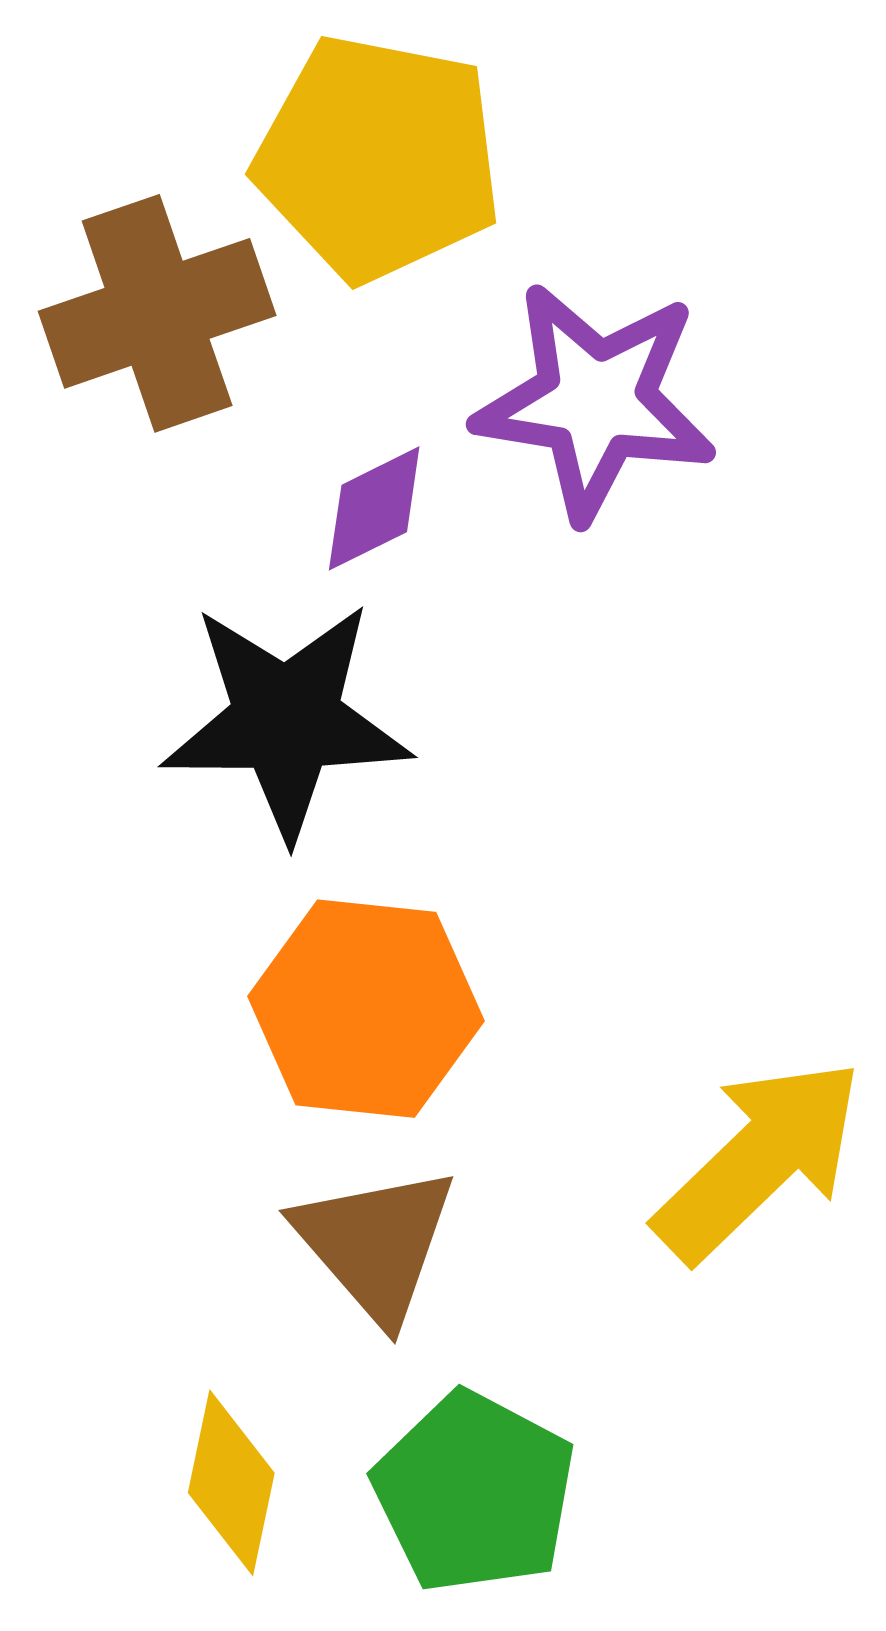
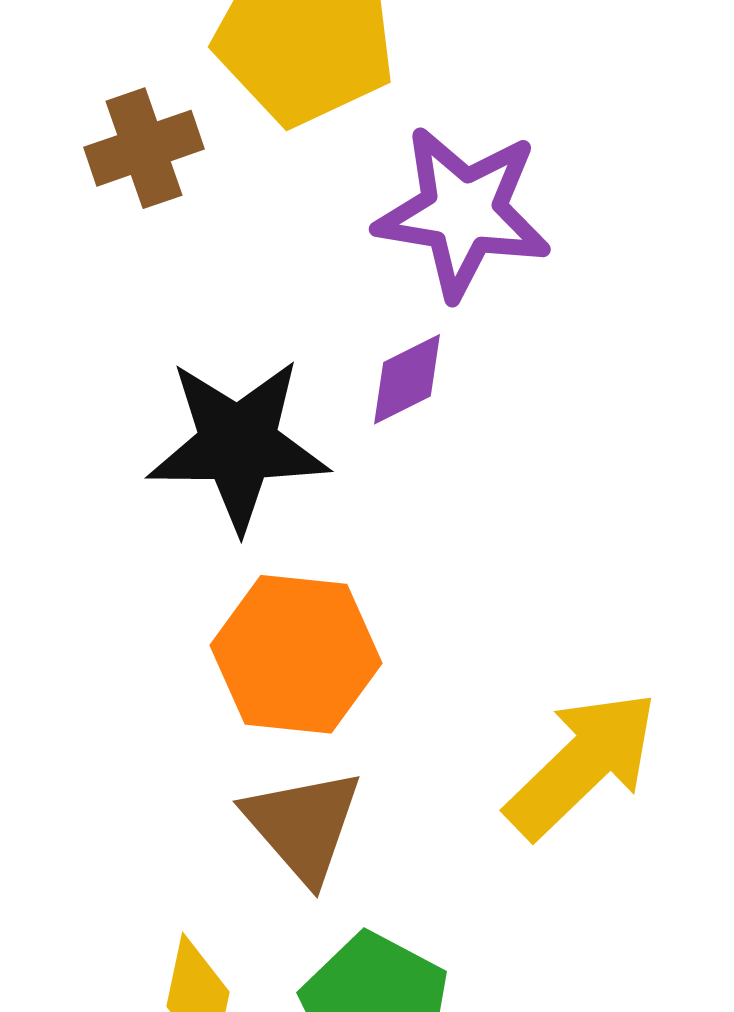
brown cross: (157, 313) -> (144, 148), size x0.7
purple diamond: (374, 508) -> (407, 379), moved

